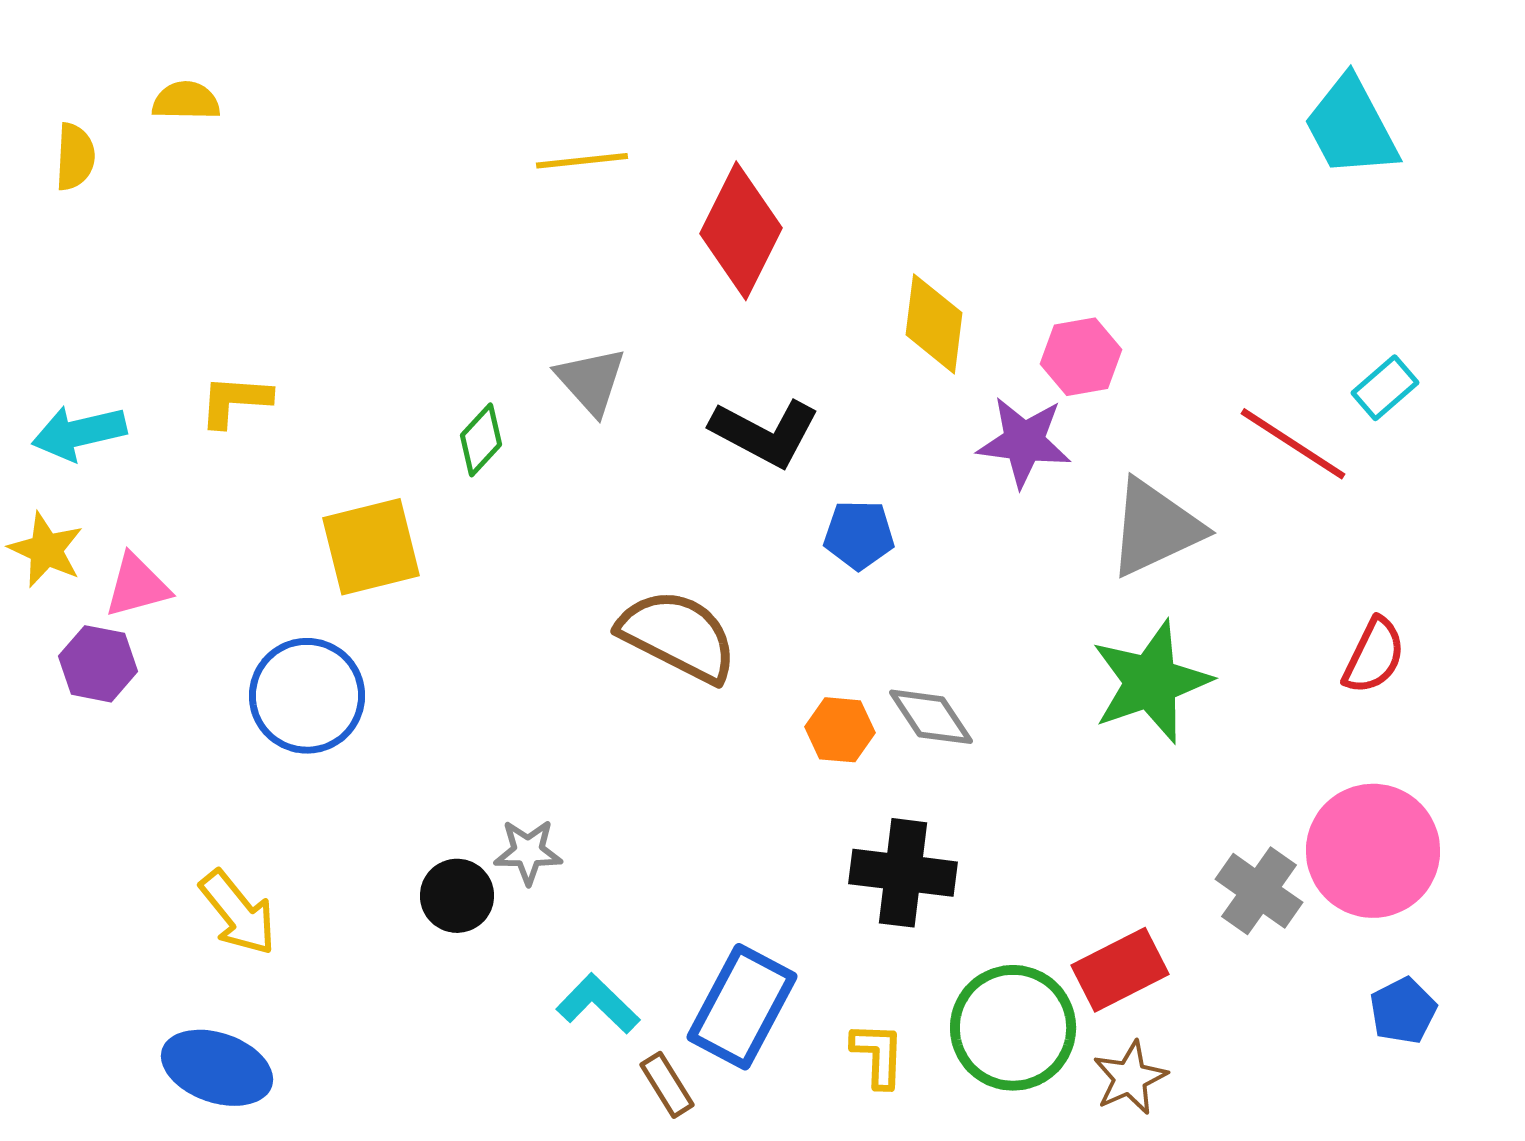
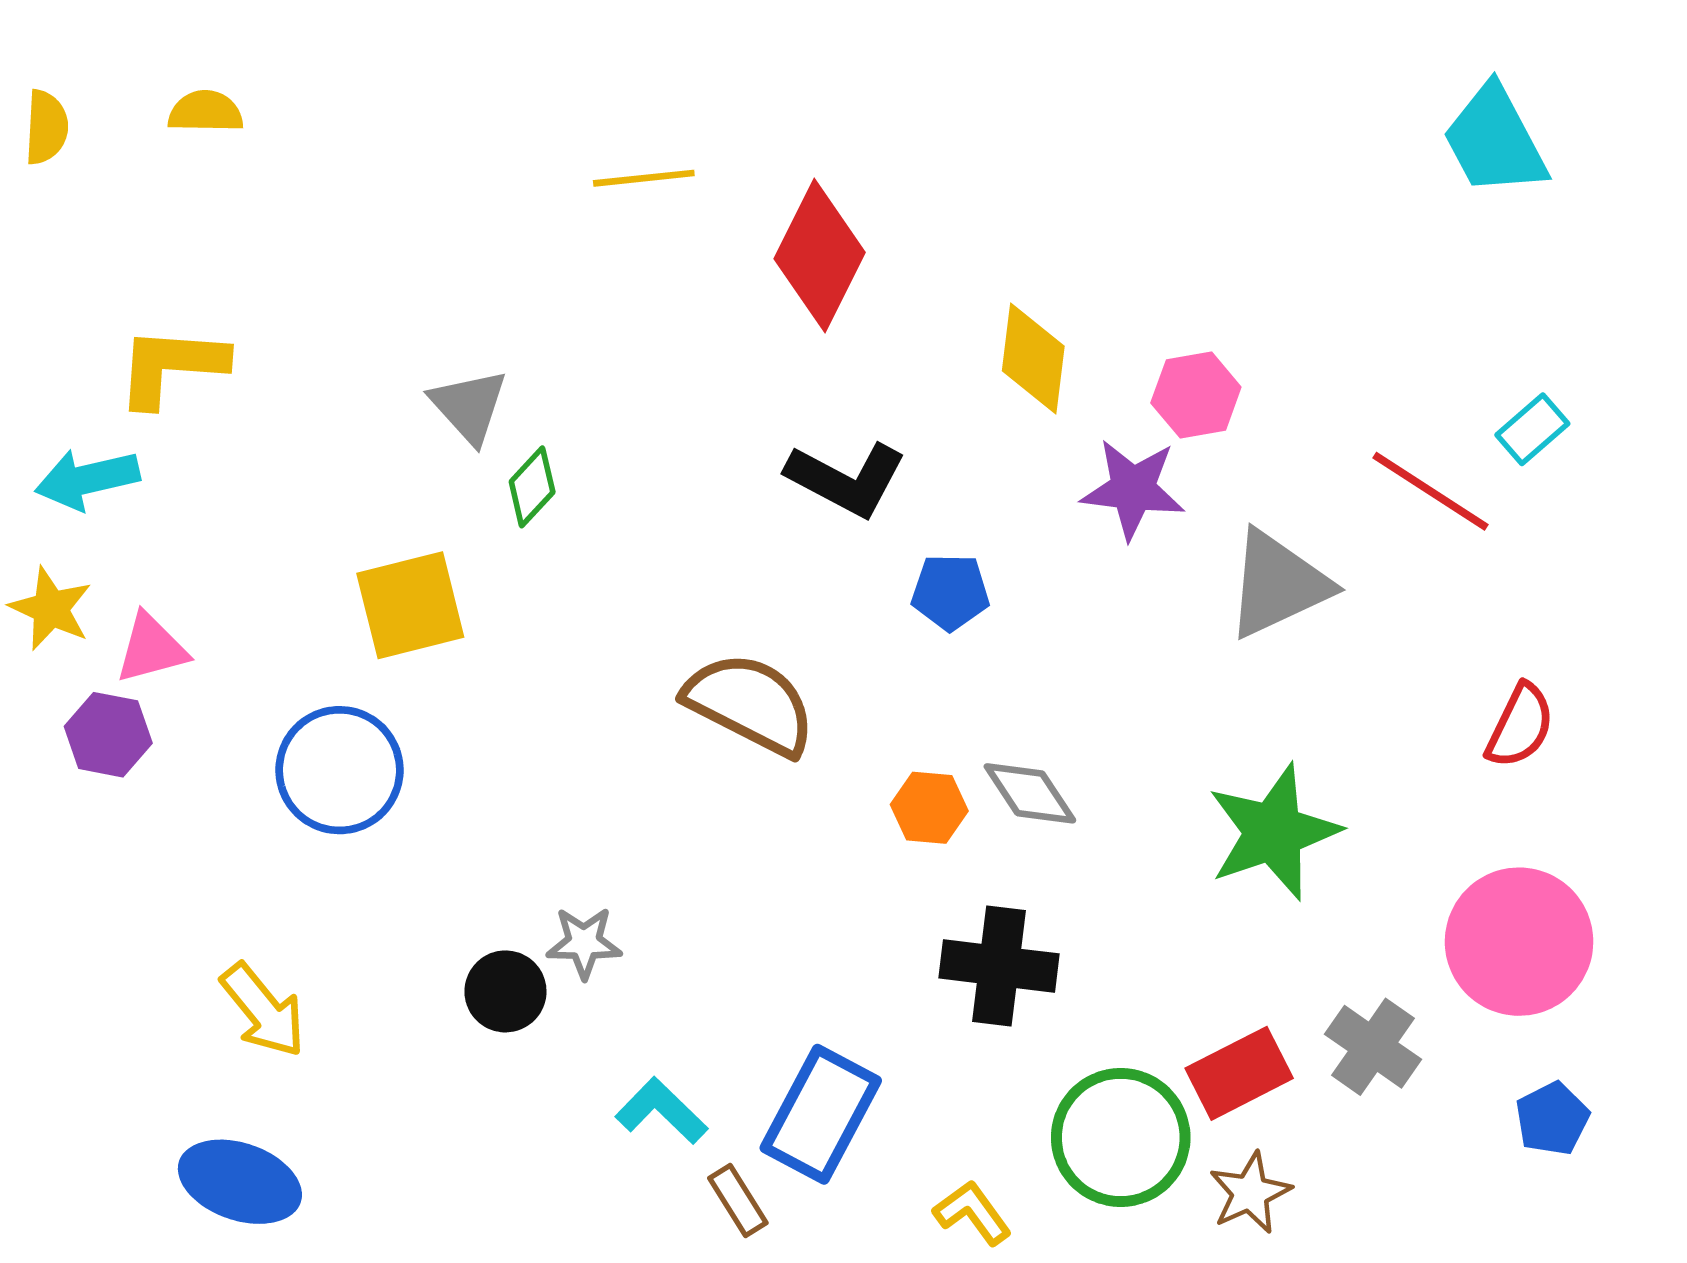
yellow semicircle: (75, 157) -> (46, 127), moved
gray triangle: (591, 381) -> (469, 406), moved
yellow L-shape: (235, 401) -> (171, 366), moved, size x1.4
green star: (1151, 682) -> (1273, 832), moved
gray cross: (1259, 891) -> (1373, 1047), moved
yellow L-shape: (878, 1055) -> (972, 1213), moved, turned -38

